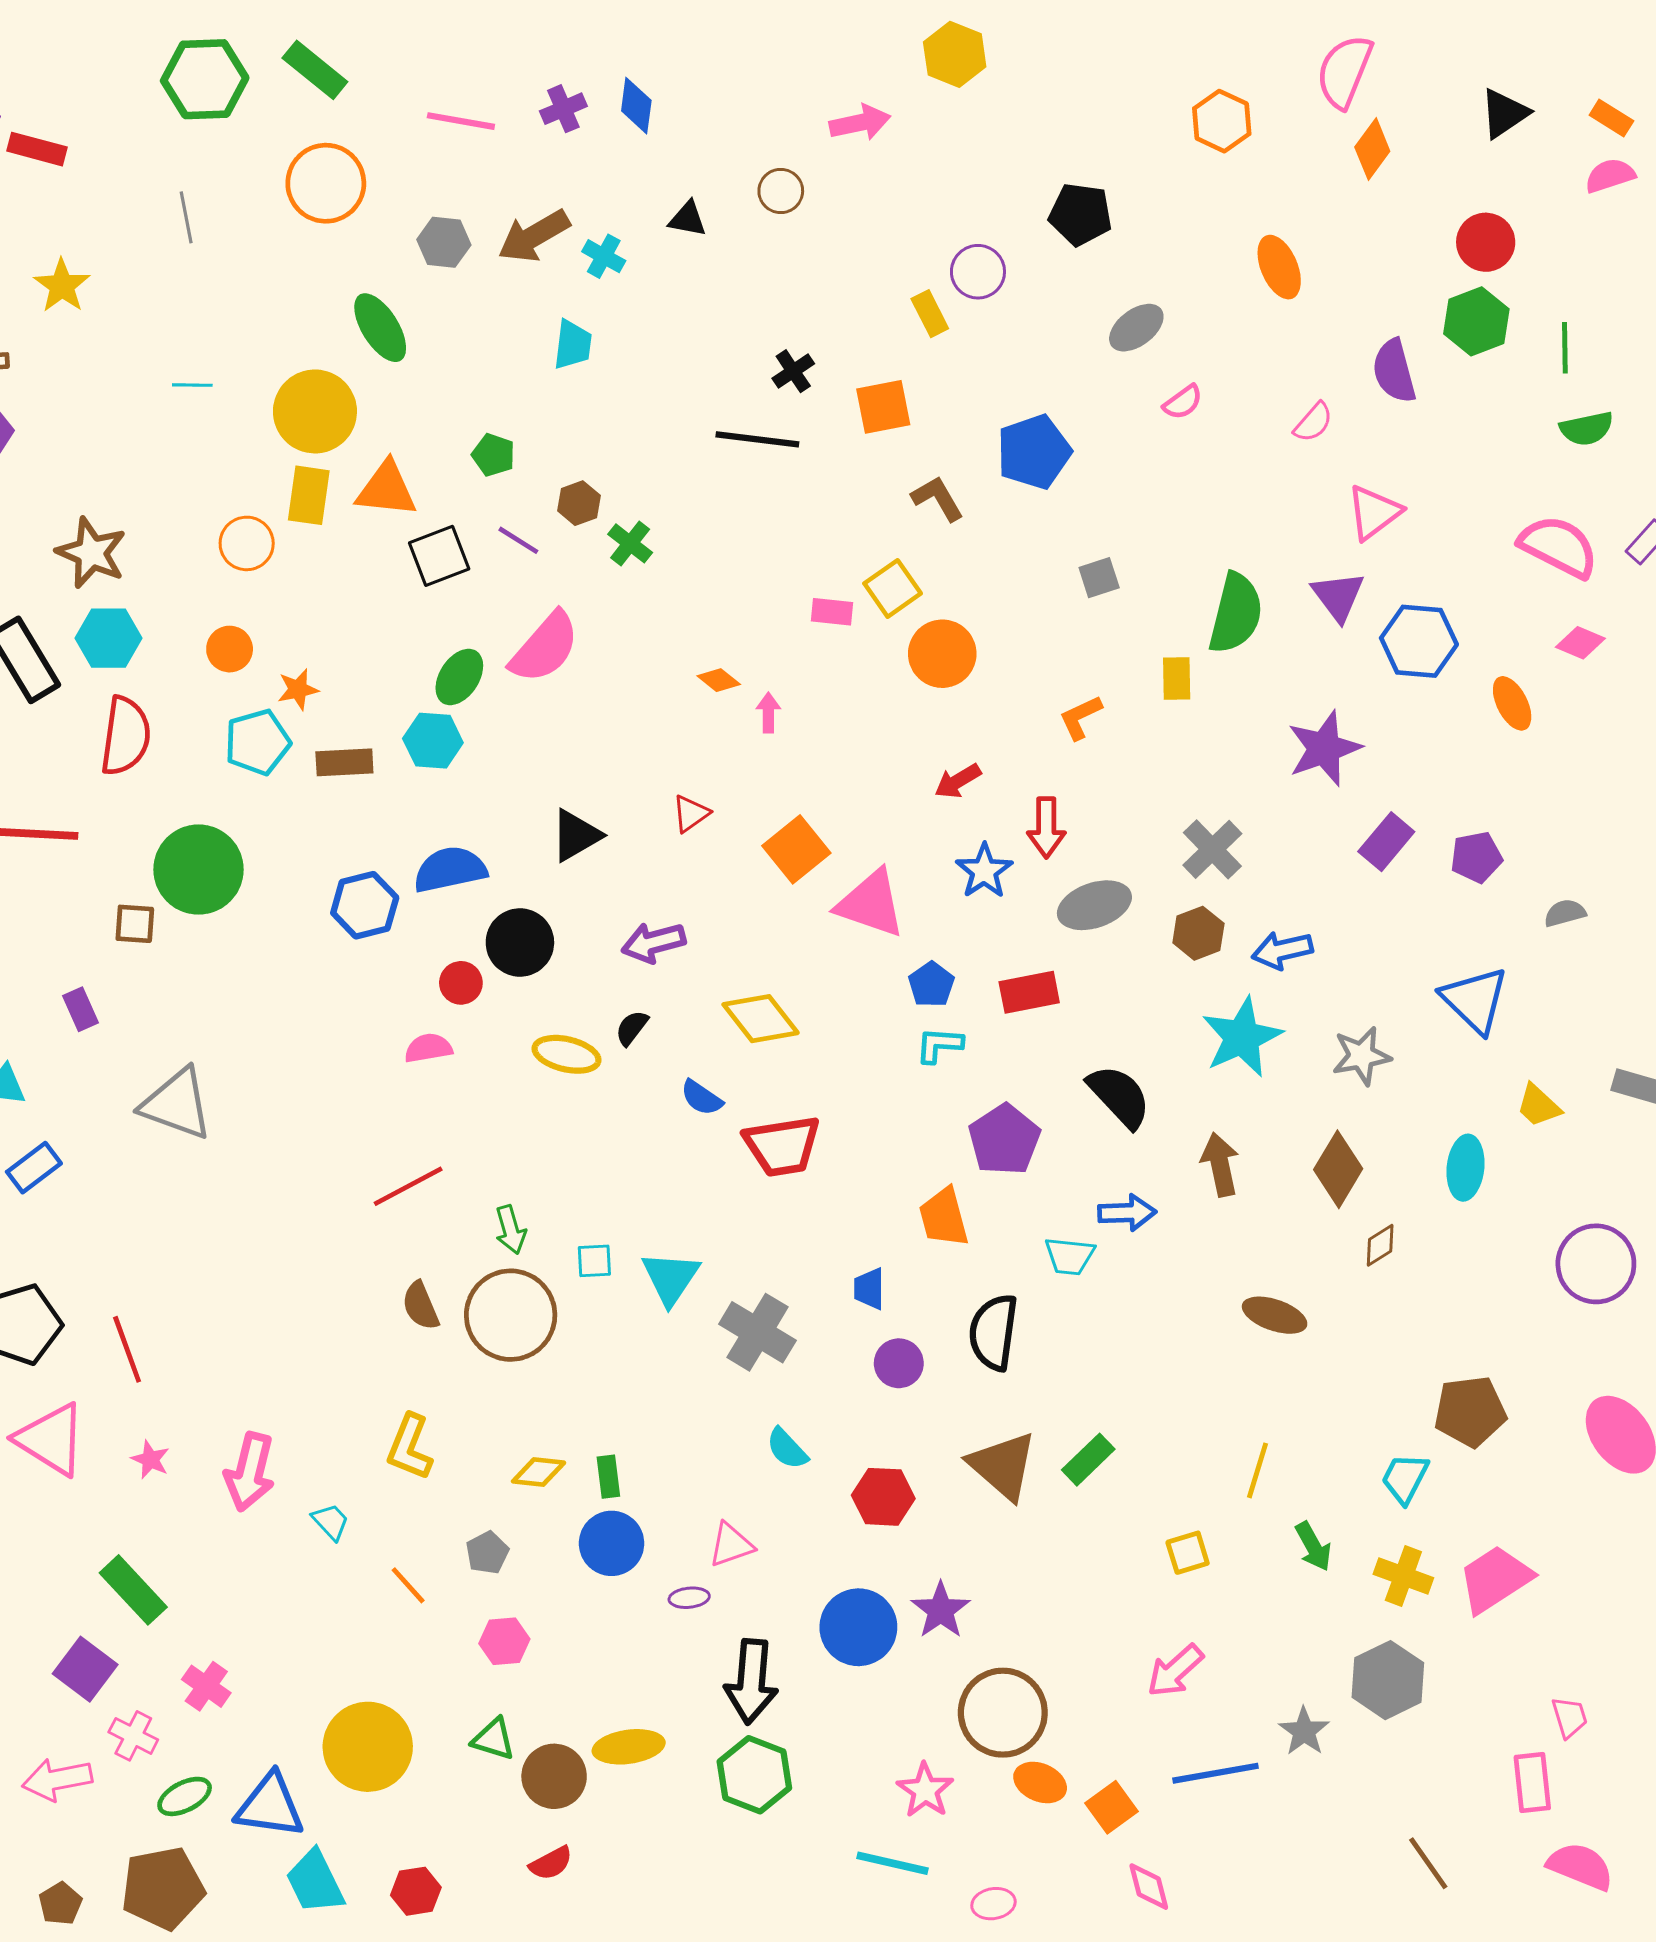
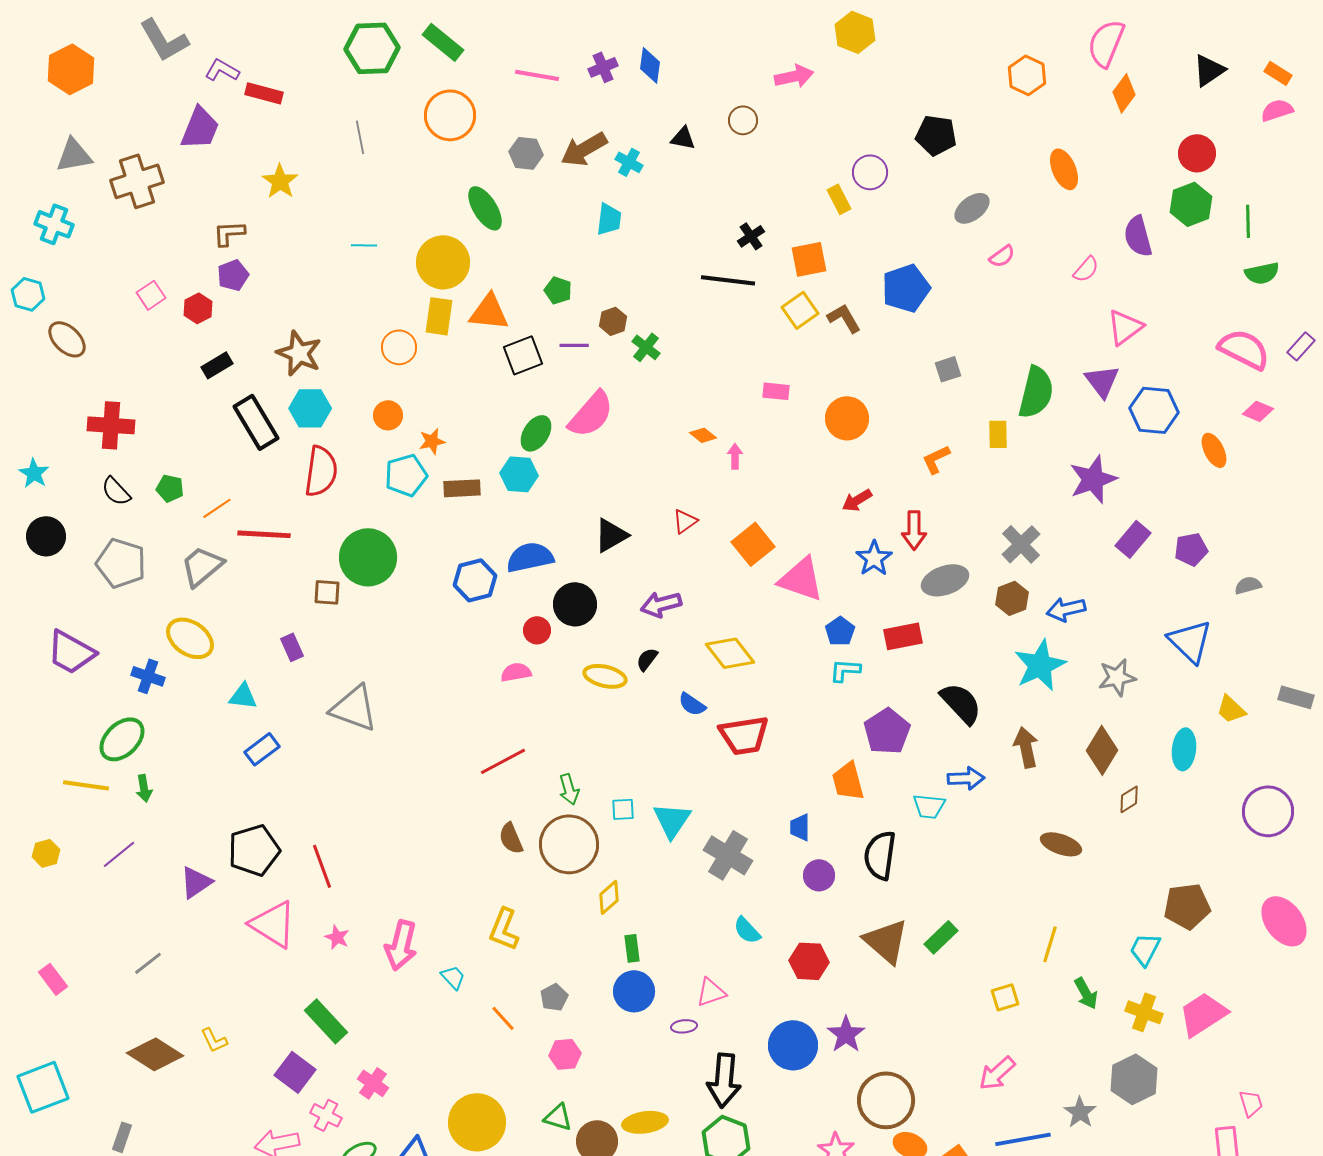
purple line: (518, 540) -> (574, 345), turned -32
yellow square: (893, 588) -> (800, 310), moved
yellow diamond: (539, 1472) -> (609, 897), moved, turned -48

